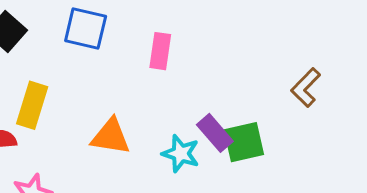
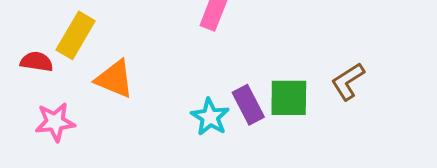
orange triangle: (111, 137) -> (115, 79), moved
green square: (244, 142) -> (289, 98), moved

